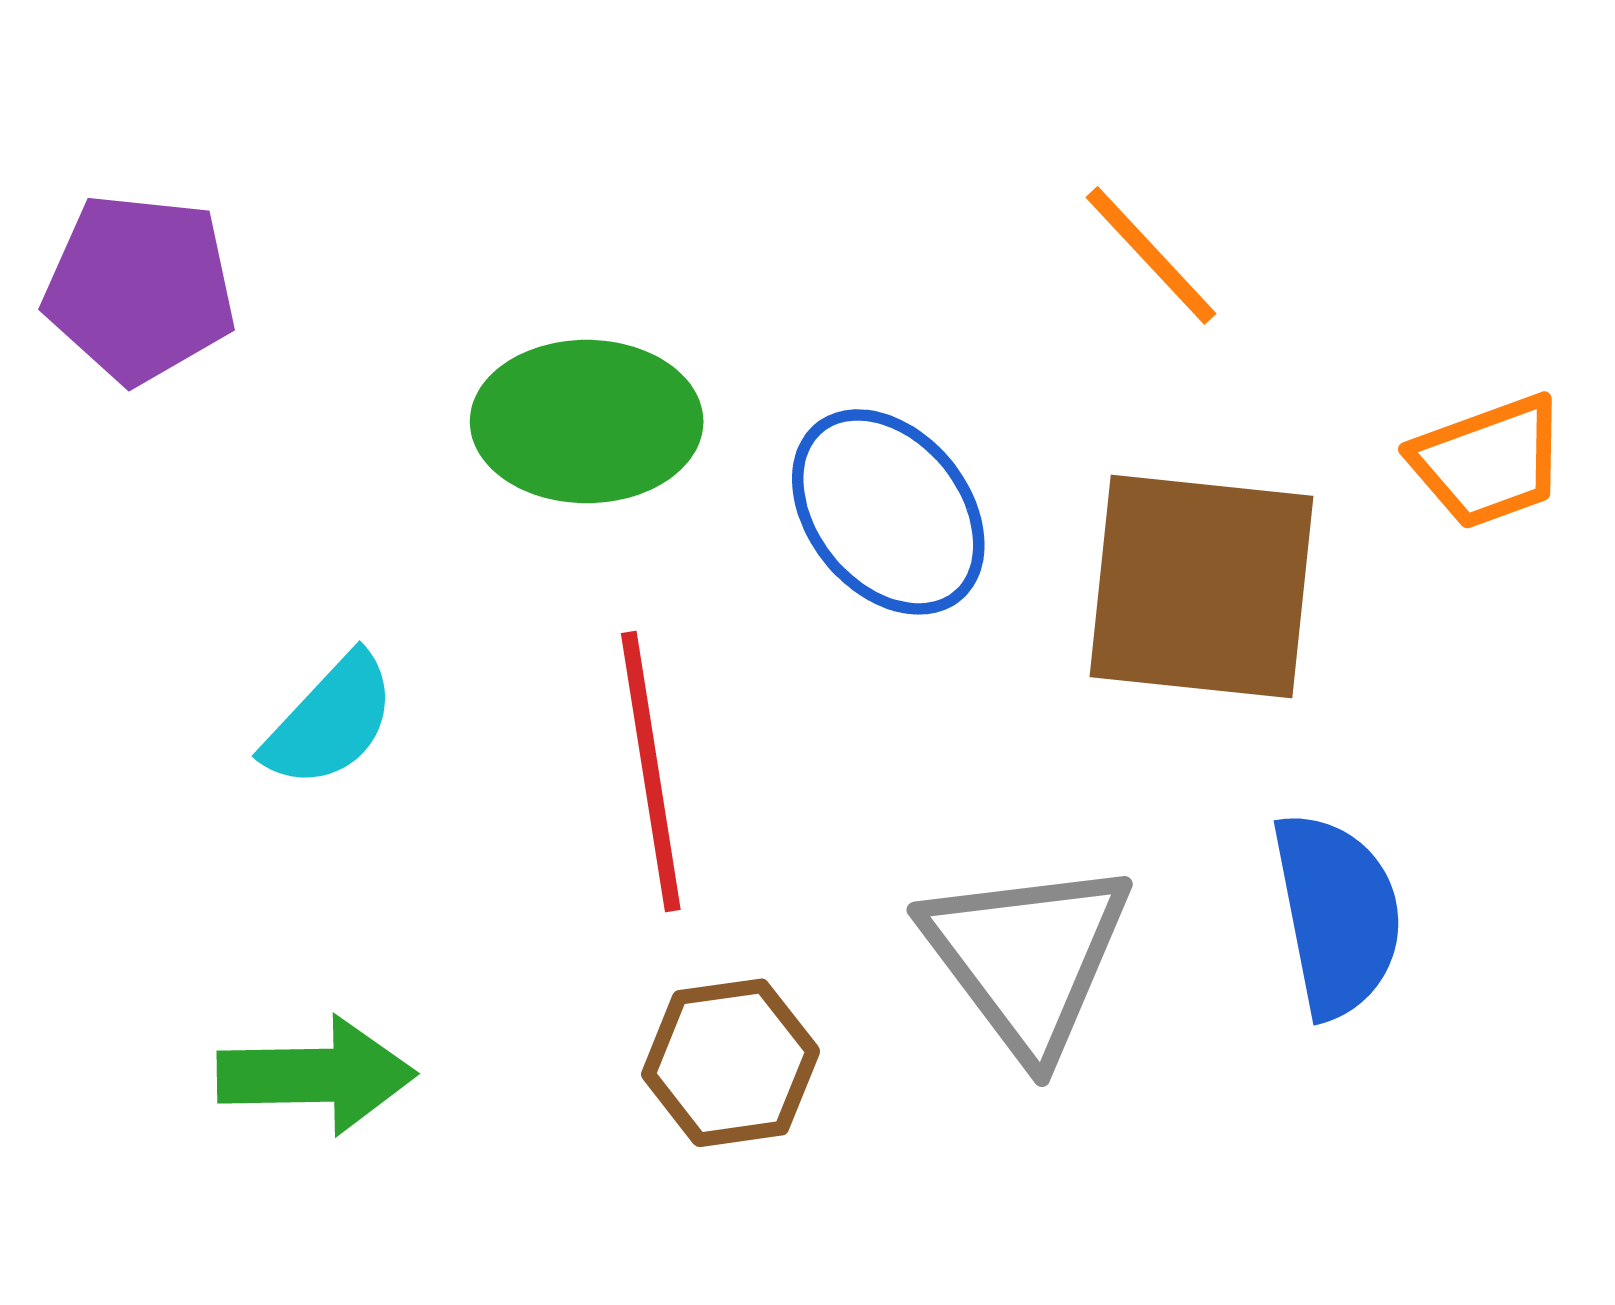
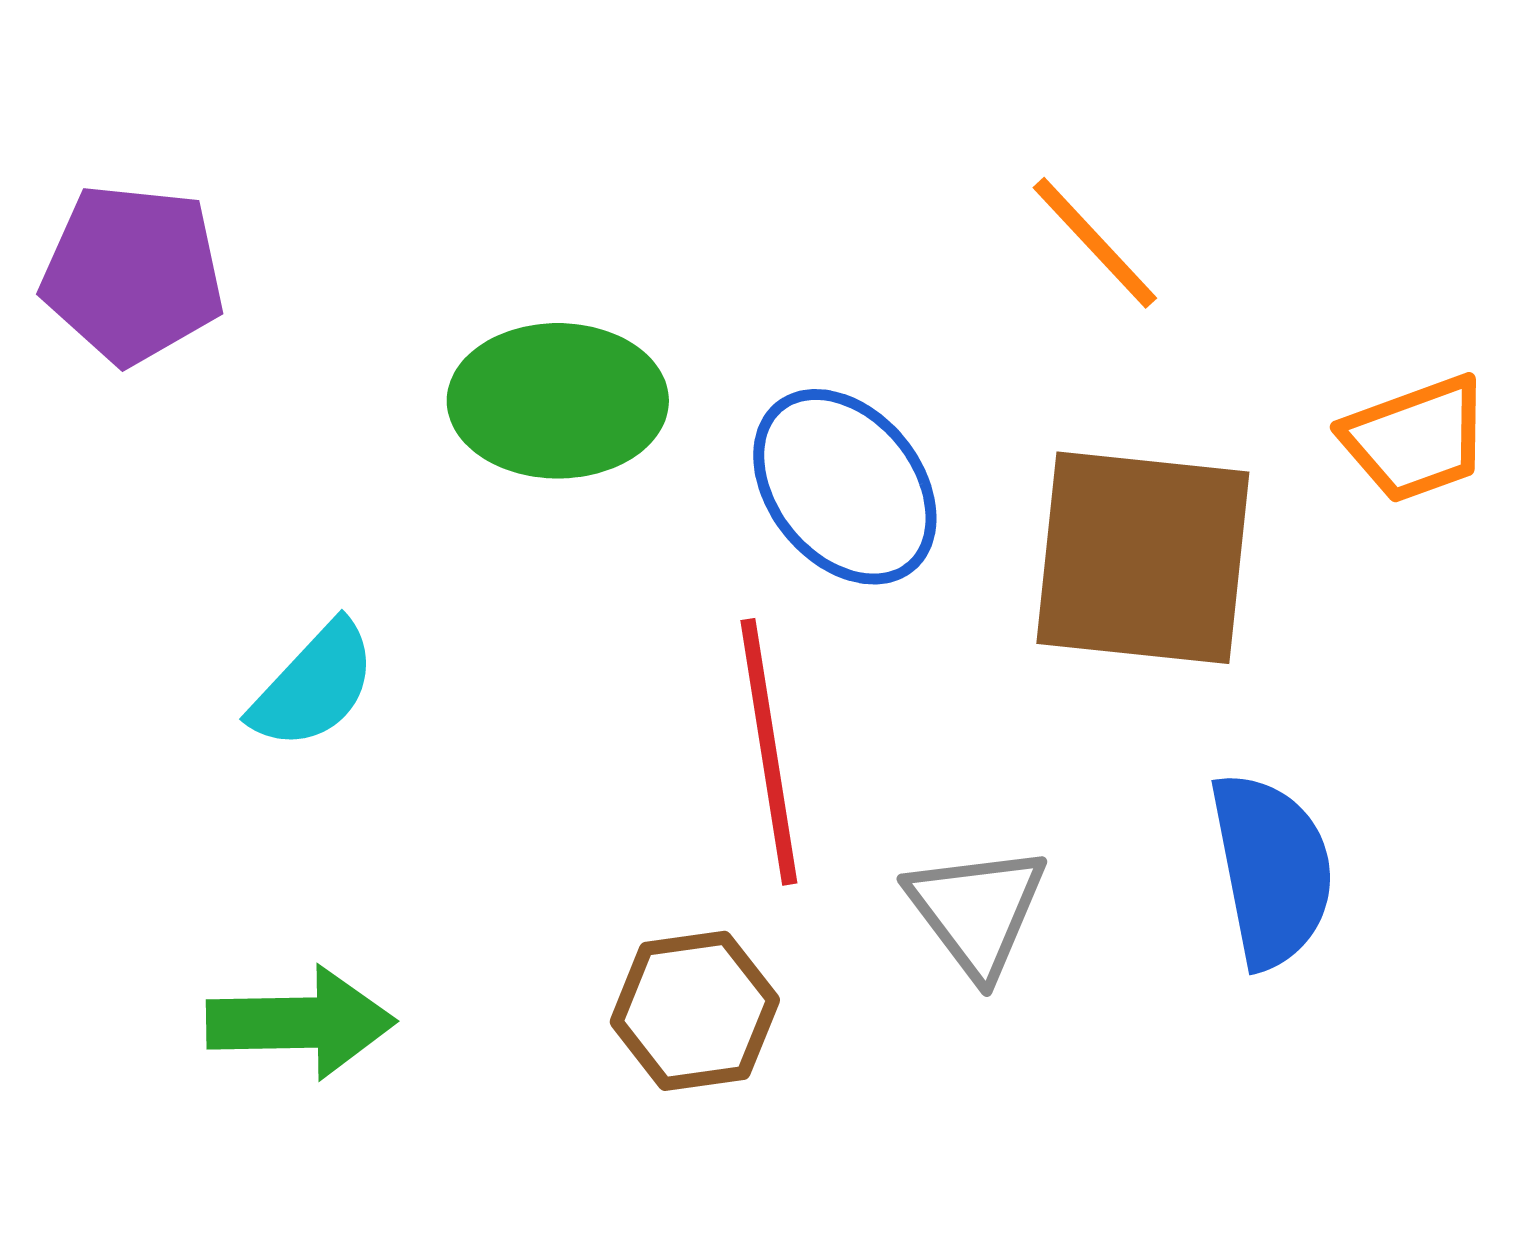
red line: (651, 772) -> (769, 752), moved
gray triangle: (1027, 958) -> (977, 911), size x0.7

